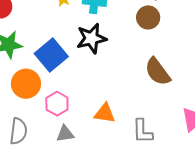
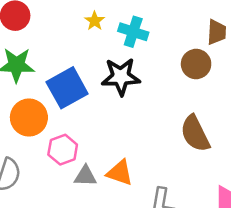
gray triangle: (65, 134) -> (85, 176), moved

